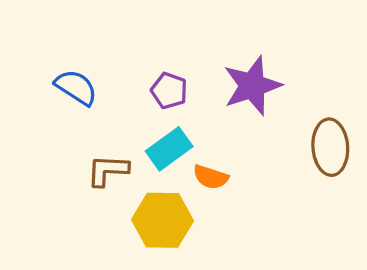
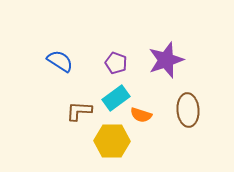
brown ellipse: (330, 147) -> (188, 110), moved

